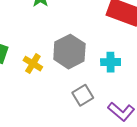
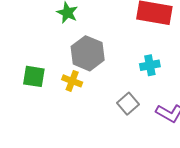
gray hexagon: (69, 52) -> (88, 53), moved

